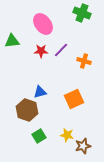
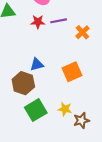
purple line: (61, 50) -> (59, 21), turned 35
orange cross: (84, 61) -> (82, 32), turned 32
green square: (39, 136) -> (36, 110), size x1.5

